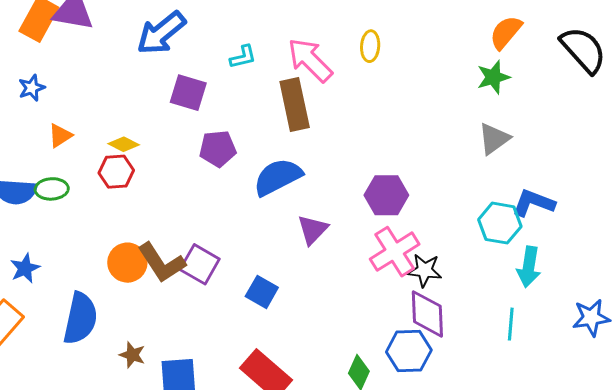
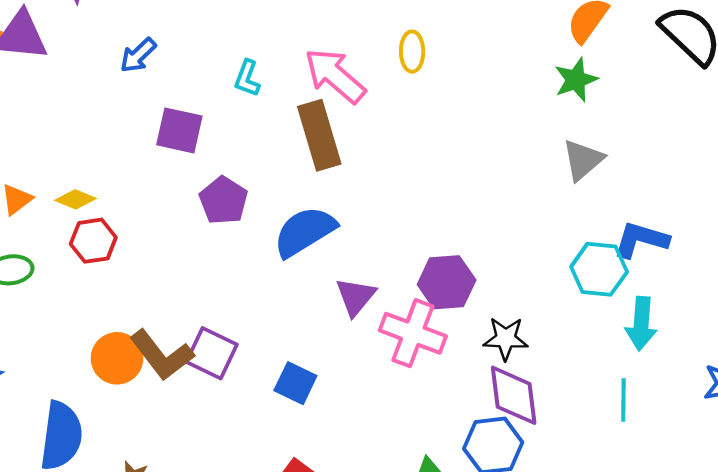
blue arrow: (161, 33) -> (138, 55), size x0.6
cyan L-shape: (243, 57) -> (247, 78), turned 128
yellow diamond: (124, 144) -> (75, 199), moved
purple pentagon: (218, 149) -> (223, 201), turned -30
purple hexagon: (386, 195) -> (447, 282), moved
pink cross: (395, 252) -> (413, 333), moved, turned -33

